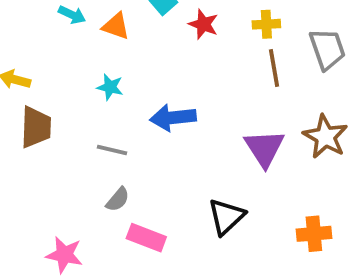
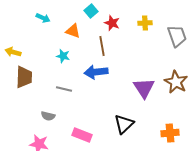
orange triangle: (116, 26) -> (73, 31), moved
brown line: (274, 68) -> (102, 46), moved
gray semicircle: (118, 200) -> (48, 116), moved, turned 64

